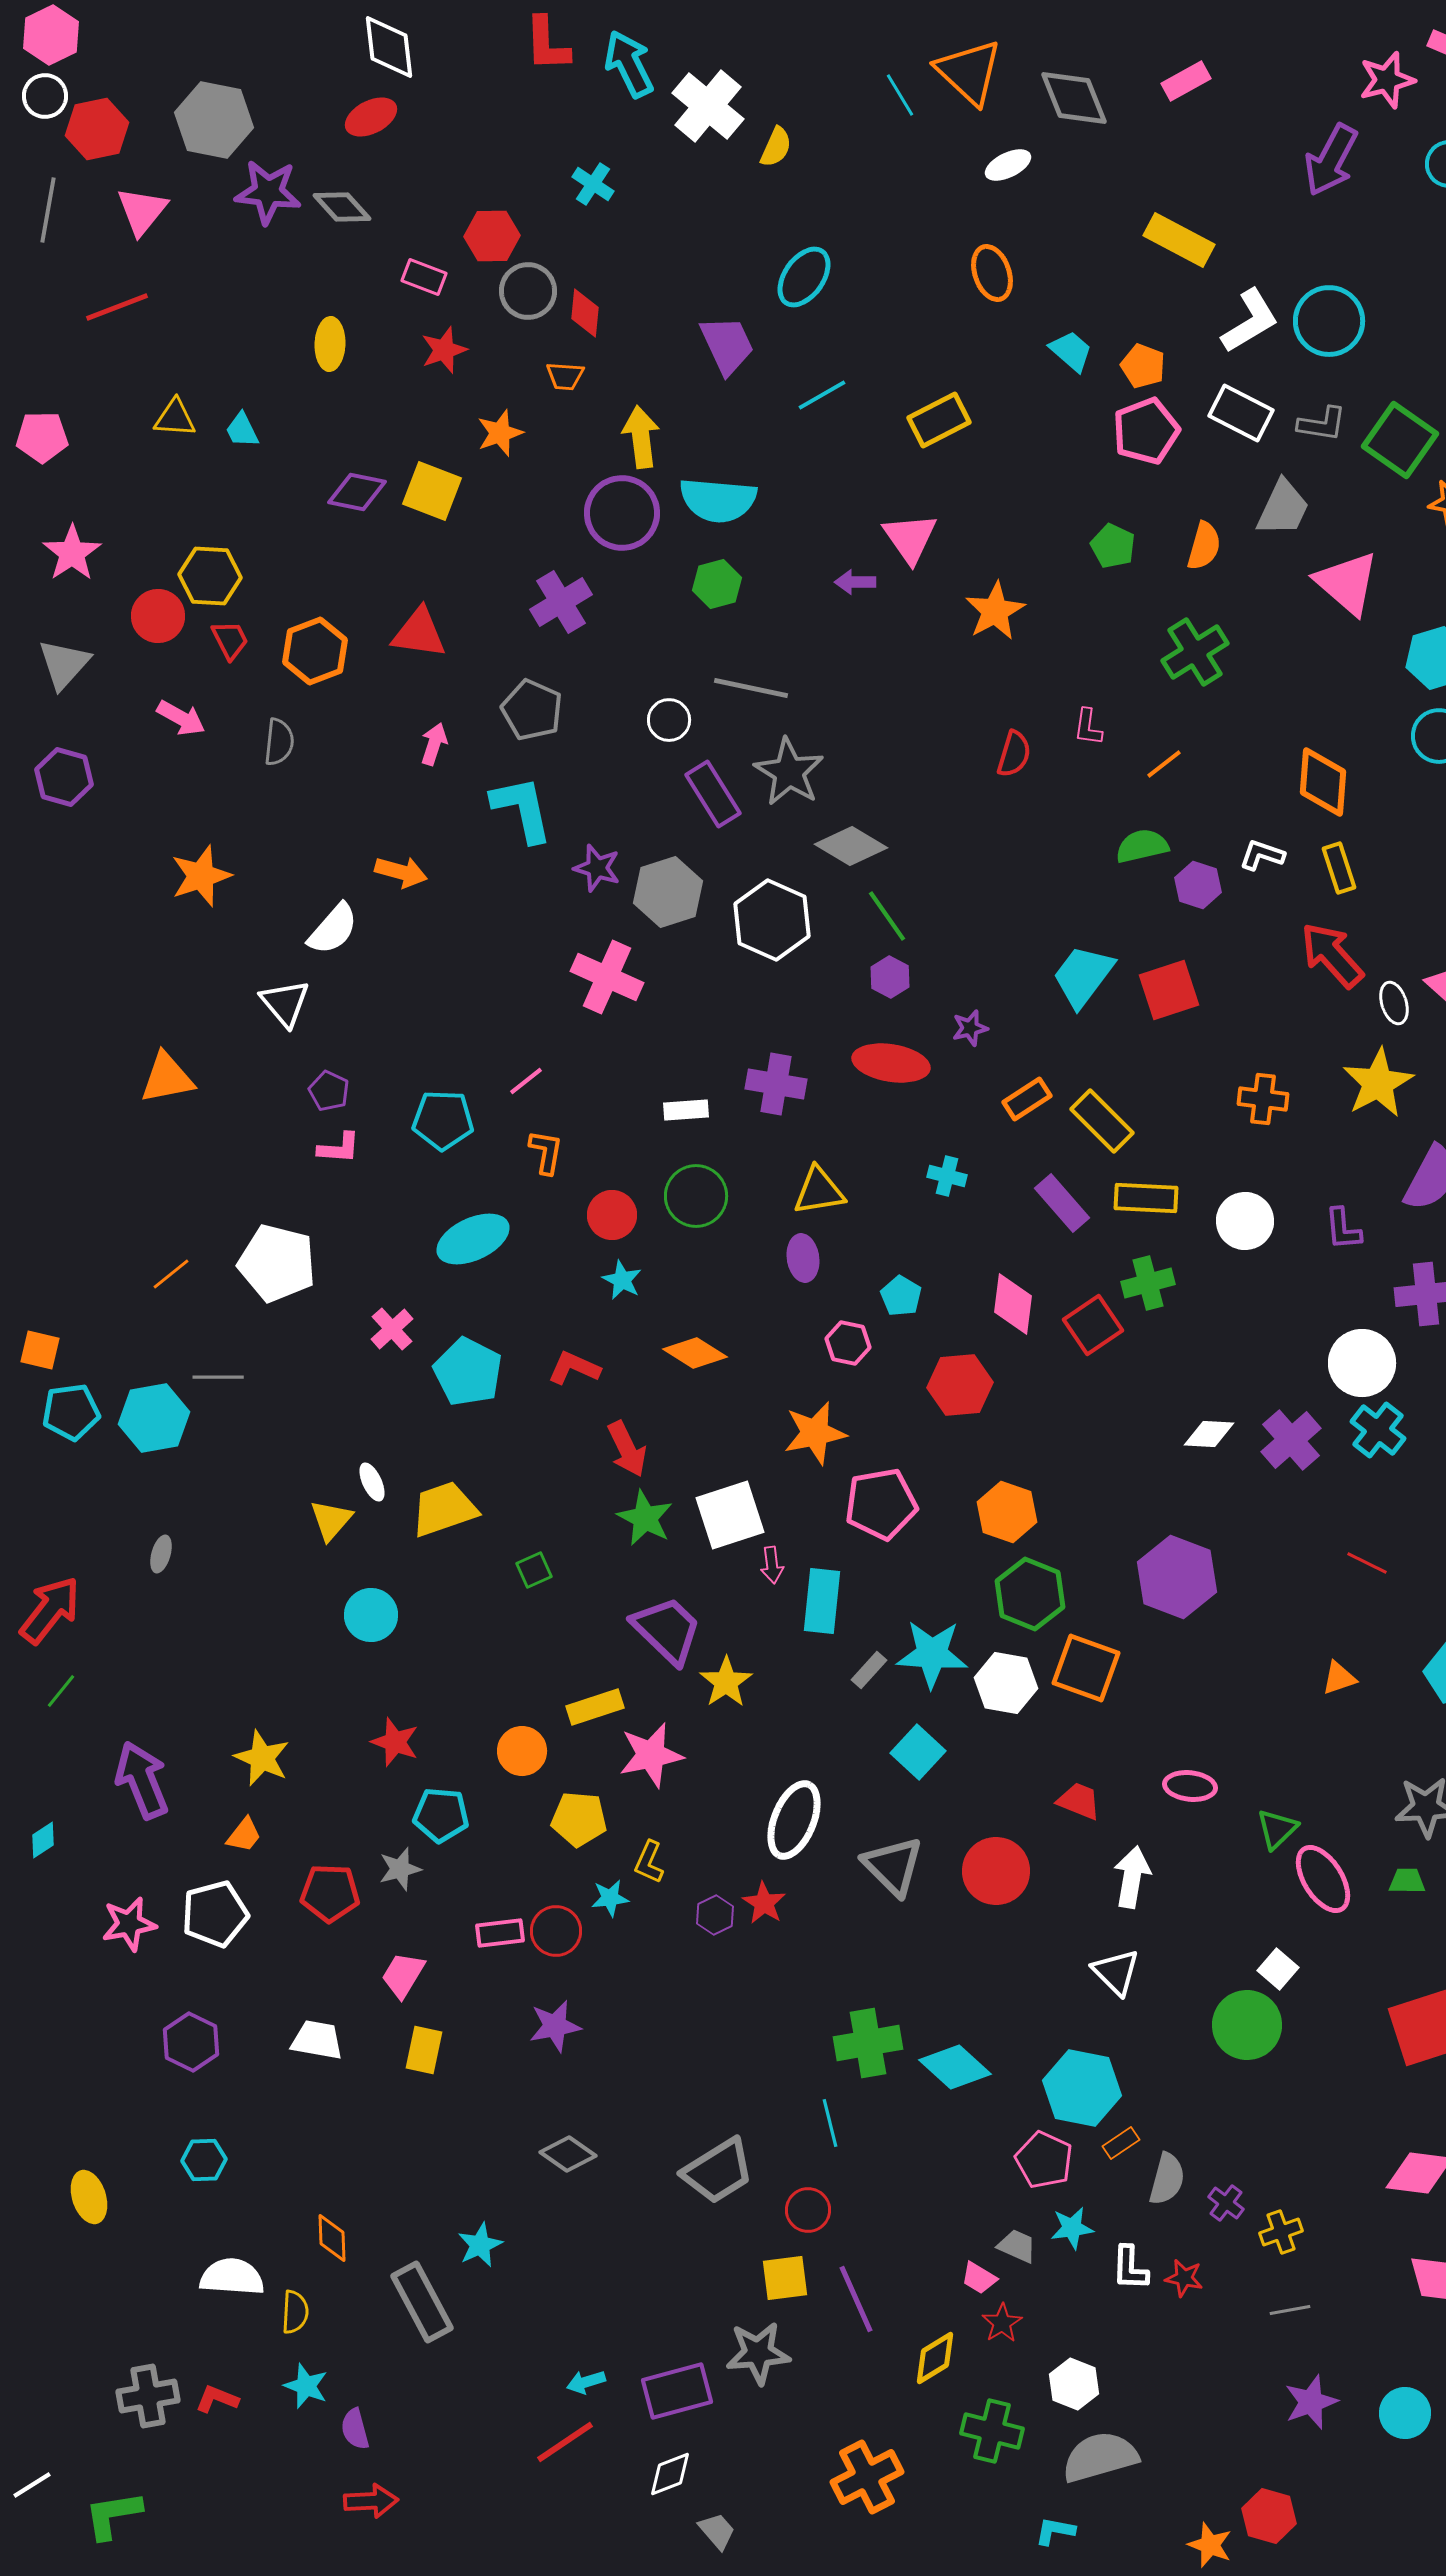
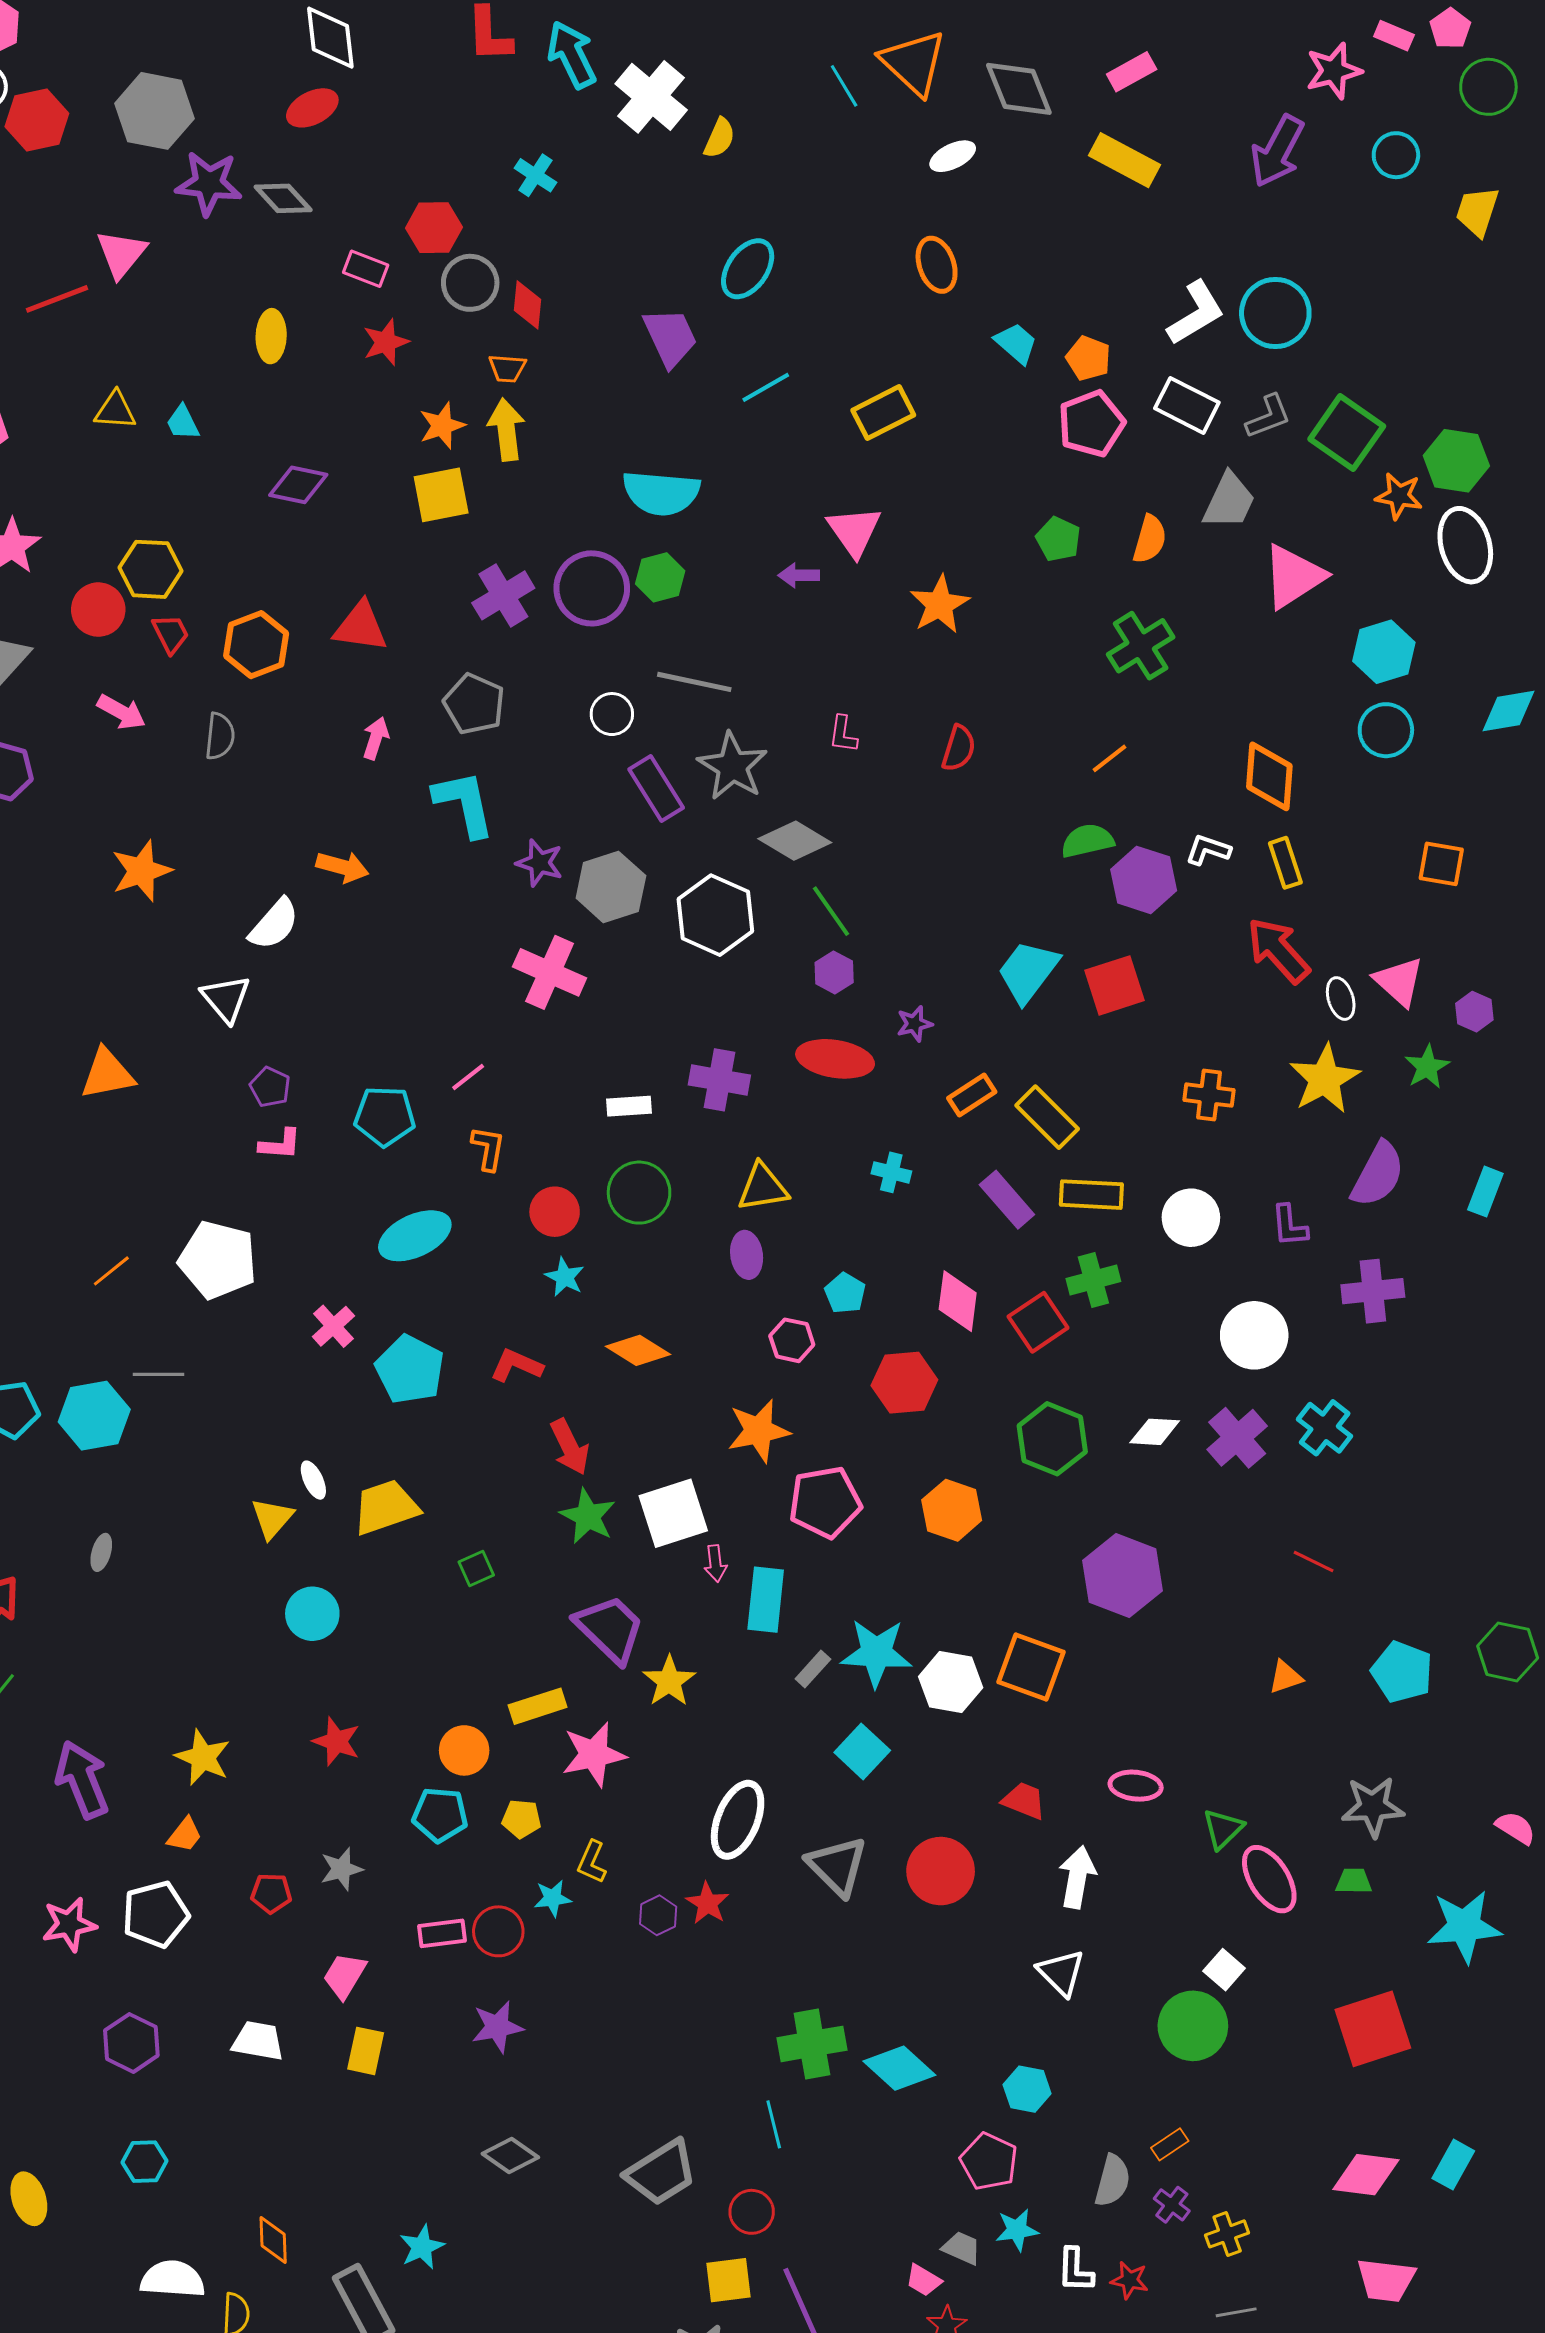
pink triangle: (142, 211) -> (121, 254), moved
yellow rectangle: (1179, 240) -> (1125, 160), moved
gray L-shape: (1322, 424) -> (1268, 417), turned -30
yellow arrow: (641, 437) -> (506, 430), moved
yellow square: (432, 491) -> (441, 495), moved, turned -32
purple circle: (622, 513) -> (592, 588), moved
pink triangle: (1347, 583) -> (1293, 576), turned 46
pink L-shape: (1088, 727) -> (843, 734), moved
purple hexagon: (1198, 885) -> (1144, 880), size x1.4
white circle: (1362, 1363) -> (1254, 1335), moved
green hexagon: (1030, 1594) -> (1052, 1439), moved
cyan pentagon: (441, 1815) -> (440, 1815), moved
yellow pentagon: (579, 1819) -> (521, 1819), size x0.7
red pentagon: (330, 1893) -> (271, 1893), size x0.7
cyan hexagon: (1082, 2088) -> (1027, 2089), size x0.6
orange rectangle: (1121, 2143) -> (1170, 2144), moved

